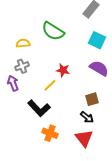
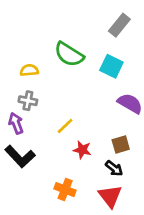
cyan square: (97, 40) -> (111, 66), moved
gray cross: (22, 66) -> (28, 101), turned 32
red star: (63, 70) -> (82, 150), moved
black L-shape: (39, 108) -> (20, 156), moved

